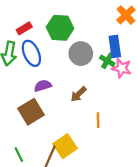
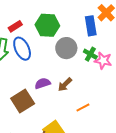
blue rectangle: (115, 47) -> (91, 26), moved
purple semicircle: (43, 86) -> (43, 83), moved
orange line: (98, 120) -> (83, 107), turned 64

